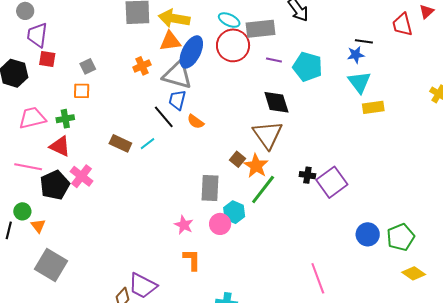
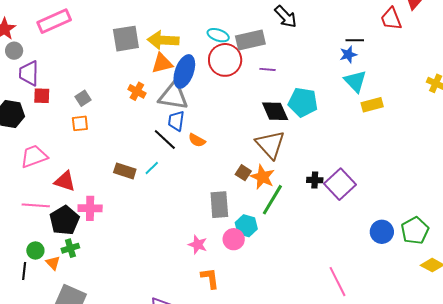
orange cross: (142, 66) -> (137, 91), turned -30
cyan pentagon: (307, 67) -> (303, 102), moved
green cross: (65, 119) -> (70, 248), moved
pink cross: (82, 176) -> (90, 208), turned -30

